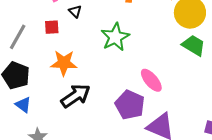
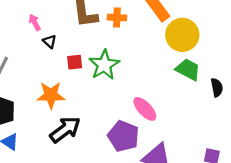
black triangle: (75, 11) -> (50, 41), moved
red square: (52, 27) -> (75, 62), moved

